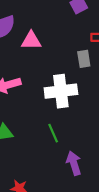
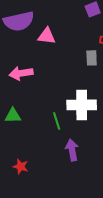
white cross: (61, 91) -> (82, 105), moved

